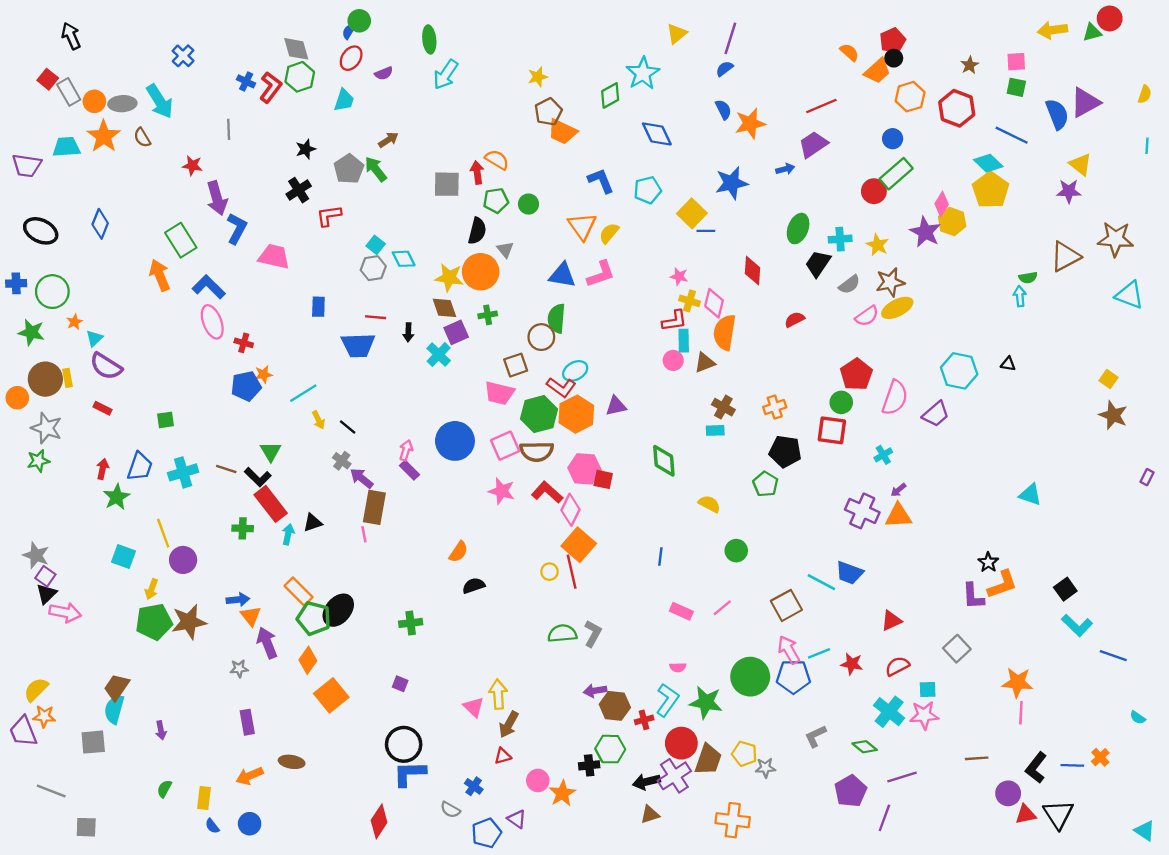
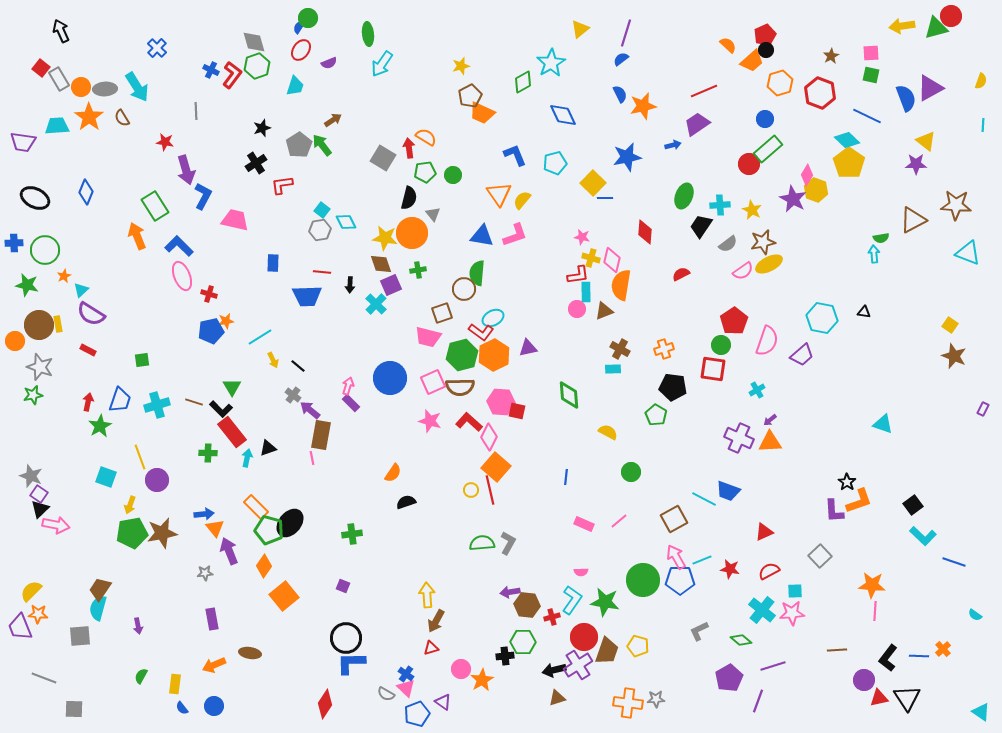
green triangle: (1092, 32) -> (936, 28), size x1.4
gray square: (447, 184) -> (383, 158), turned 30
pink triangle: (474, 707) -> (406, 688), moved
gray star: (765, 768) -> (656, 699), moved

